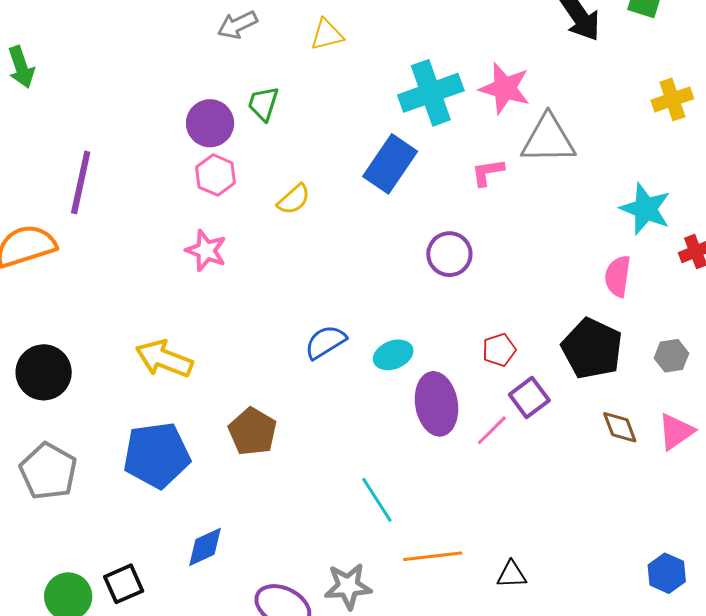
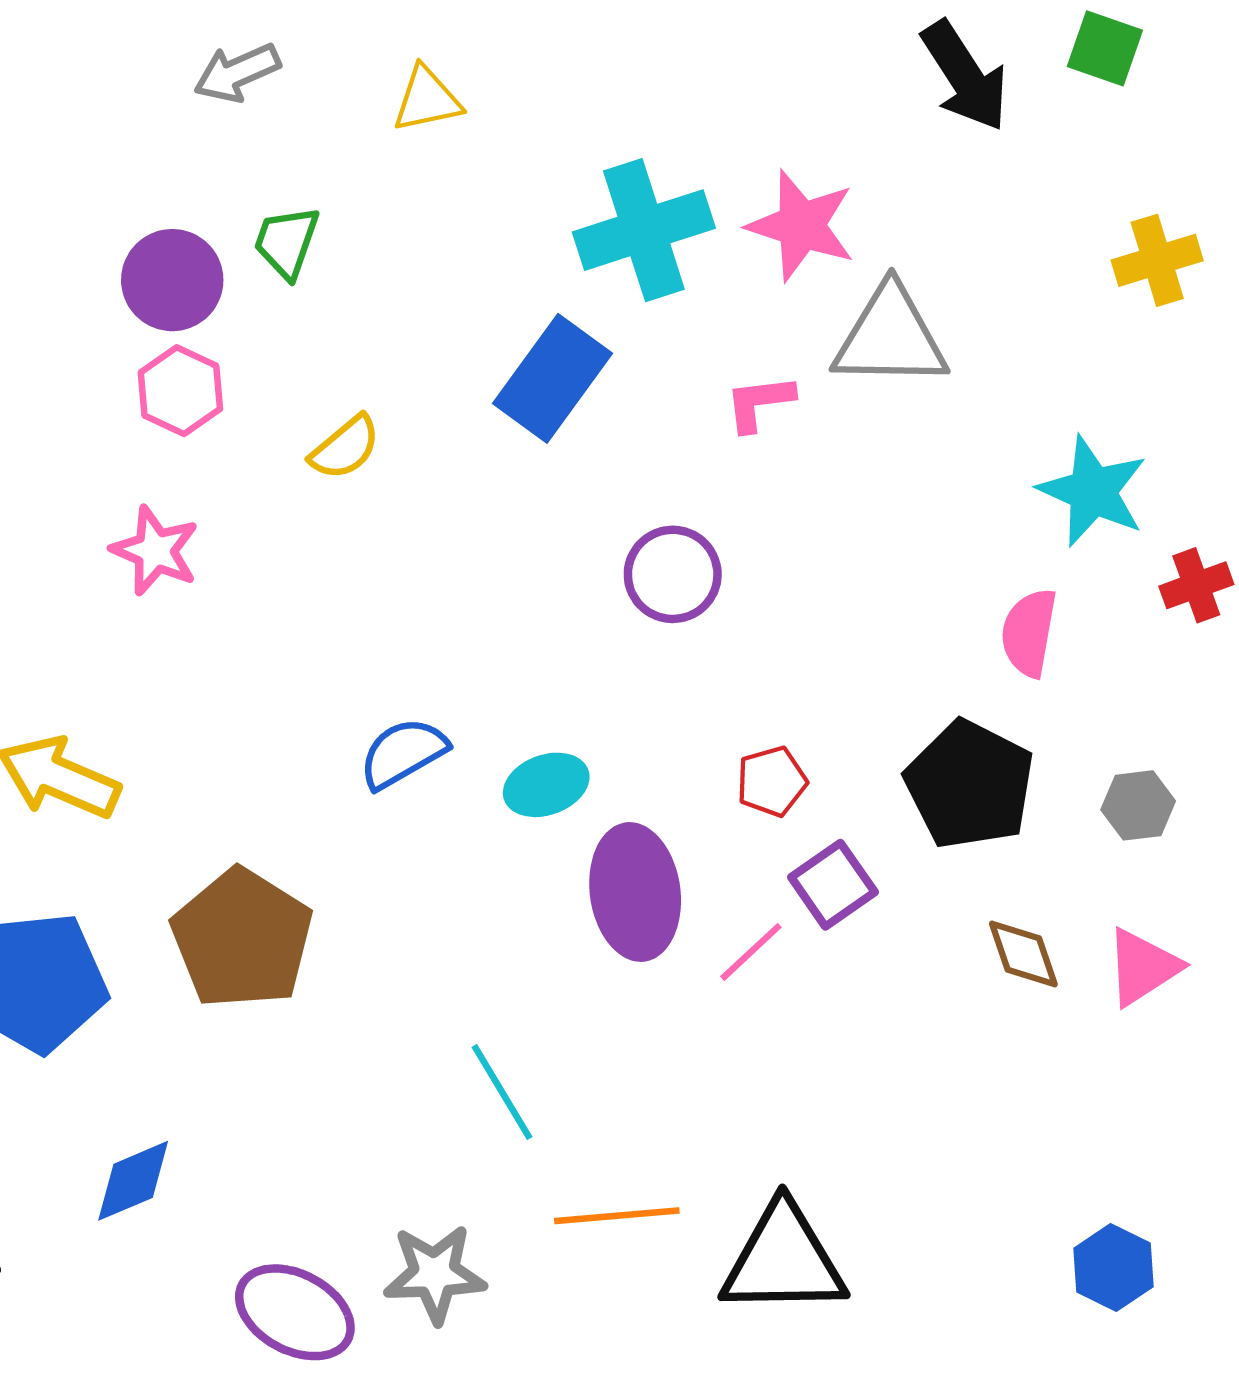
brown pentagon: (253, 432) -> (242, 939), size x1.4
black triangle: (512, 575) -> (783, 1260), size x2.0

